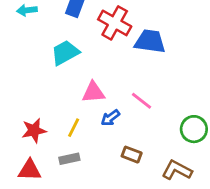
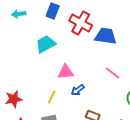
pink line: (142, 101) -> (113, 73), moved
red star: (34, 130) -> (14, 99), moved

